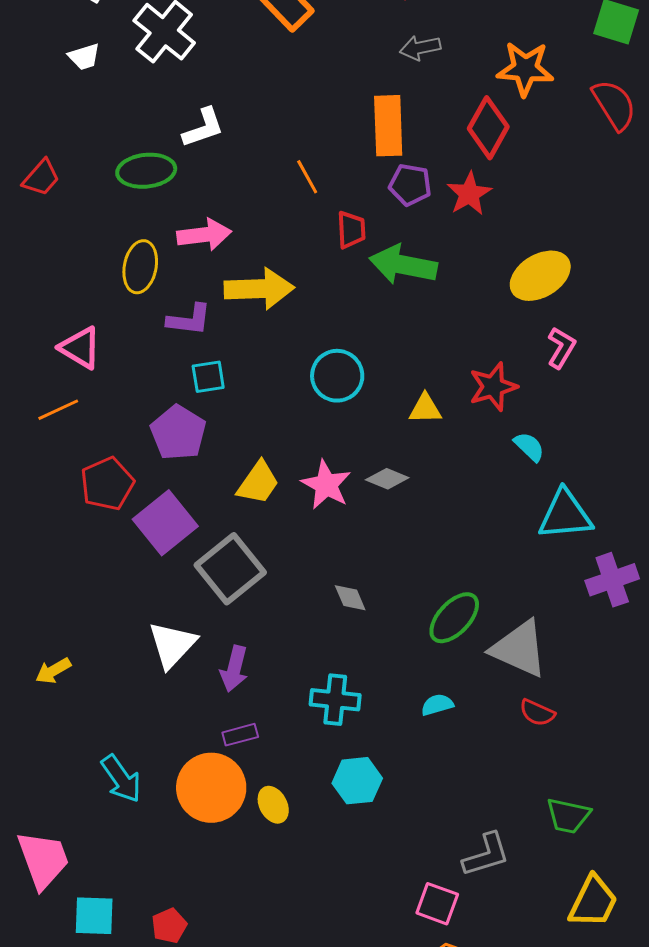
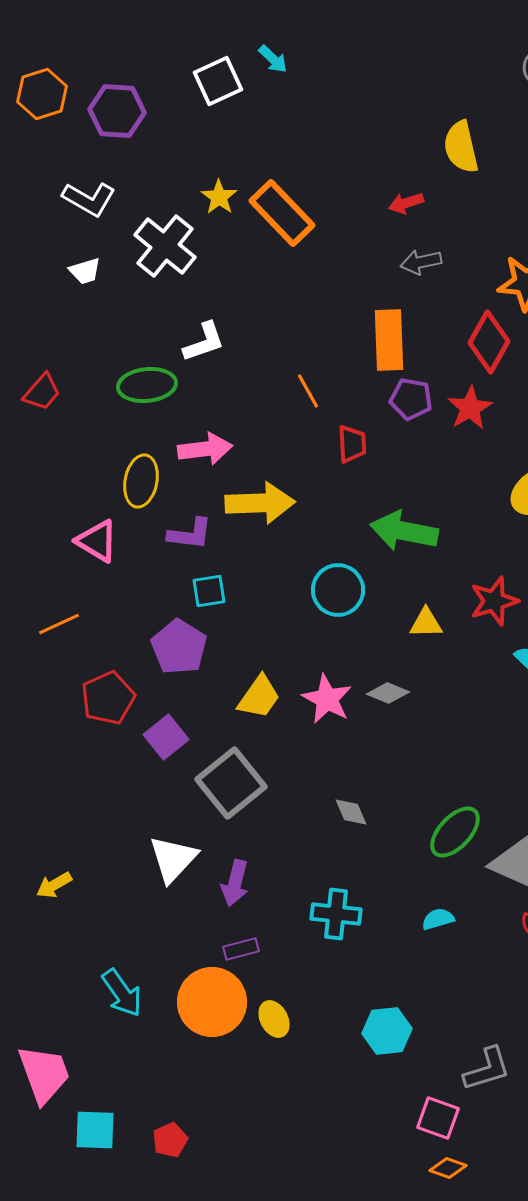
green arrow: (403, 265) -> (404, 531), moved
pink triangle: (80, 348) -> (97, 541), moved
purple square: (165, 523) -> (166, 737), size x0.7
cyan hexagon: (357, 781) -> (387, 1031), moved

